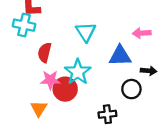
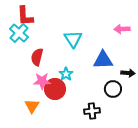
cyan cross: (24, 25) -> (19, 33), turned 30
pink arrow: (142, 33) -> (122, 29), moved
cyan star: (78, 72) -> (66, 74), size x0.6

